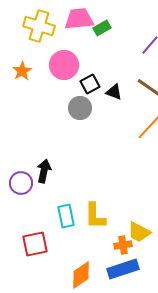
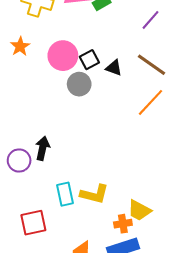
pink circle: (64, 65) -> (63, 56), moved
yellow L-shape: (95, 216) -> (94, 194), turned -76

